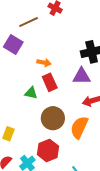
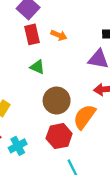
red rectangle: (50, 82) -> (32, 34), moved
red hexagon: (48, 150) -> (59, 136), moved

